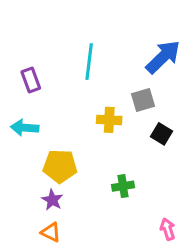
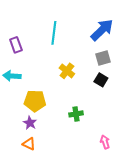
gray square: (143, 100) -> (103, 58), moved
yellow cross: (109, 120) -> (67, 71), turned 35

